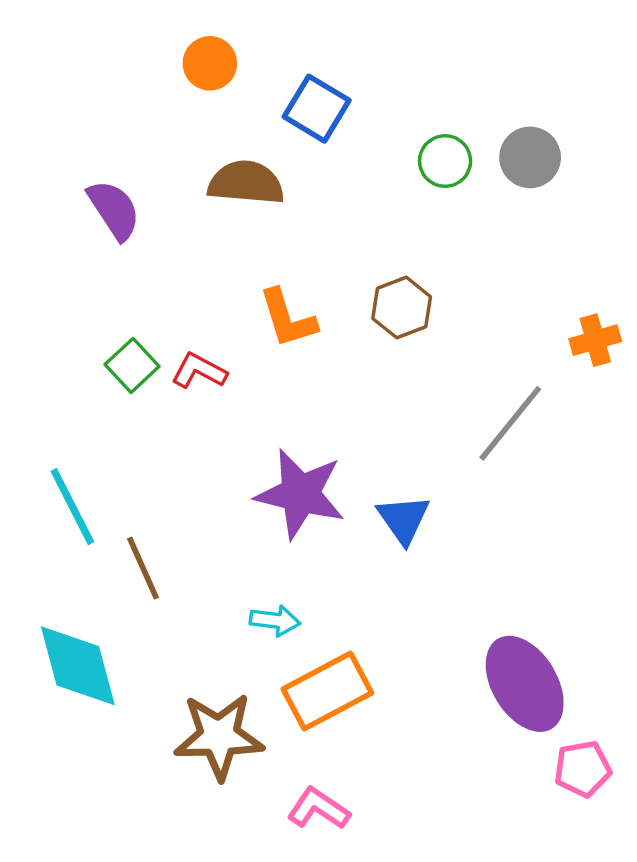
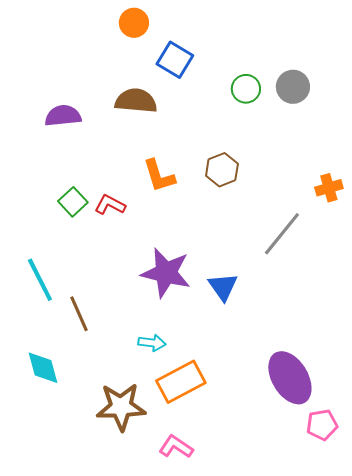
orange circle: (210, 63) -> (134, 23), moved
purple semicircle: (114, 210) -> (63, 116), turned -63
cyan diamond: (78, 666) -> (43, 368), size x0.7

